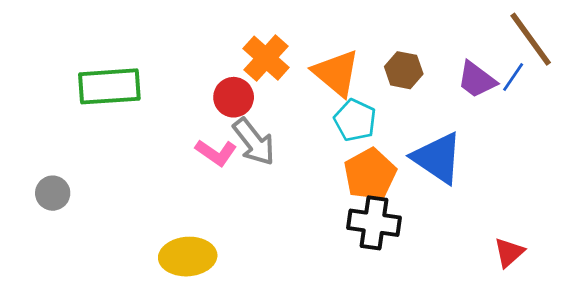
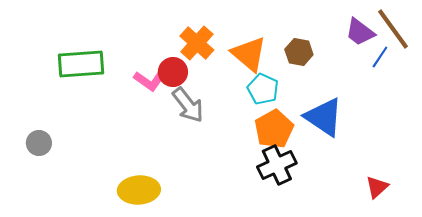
purple trapezoid: (477, 80) -> (360, 32), moved
pink L-shape: (216, 153) -> (149, 81), moved
black cross: (374, 223) -> (277, 165), turned -33

